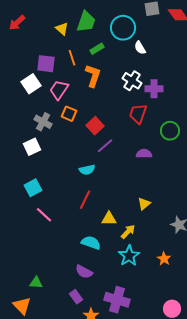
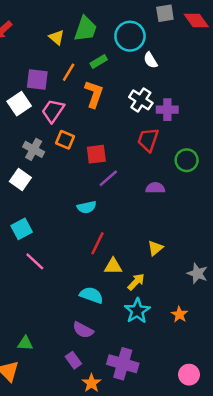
orange line: (72, 58) -> (69, 72), turned 49
red square: (95, 126) -> (96, 154), turned 36
white square: (32, 147) -> (20, 179), turned -30
red line: (85, 200) -> (97, 243), moved

